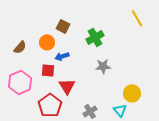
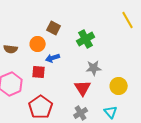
brown semicircle: (20, 47) -> (11, 49), turned 56
red triangle: (67, 86) -> (83, 88), moved
yellow circle: (132, 93) -> (119, 86), moved

